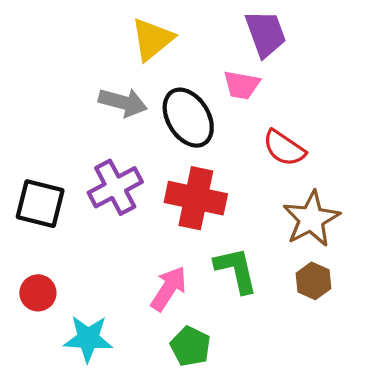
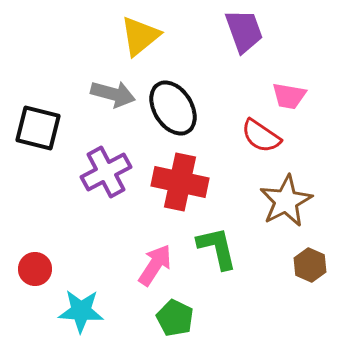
pink trapezoid: (242, 85) -> (289, 96), moved
black square: (40, 204) -> (38, 128), moved
brown hexagon: (313, 281) -> (310, 265), moved

